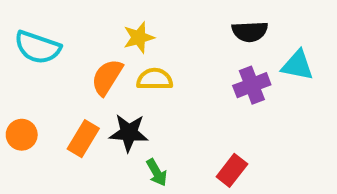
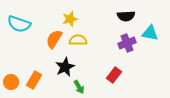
black star: (129, 133) -> (65, 67), turned -30
orange circle: (22, 135) -> (11, 82), moved
orange rectangle: (83, 139) -> (34, 80), moved
red rectangle: (232, 170) -> (114, 75), moved

